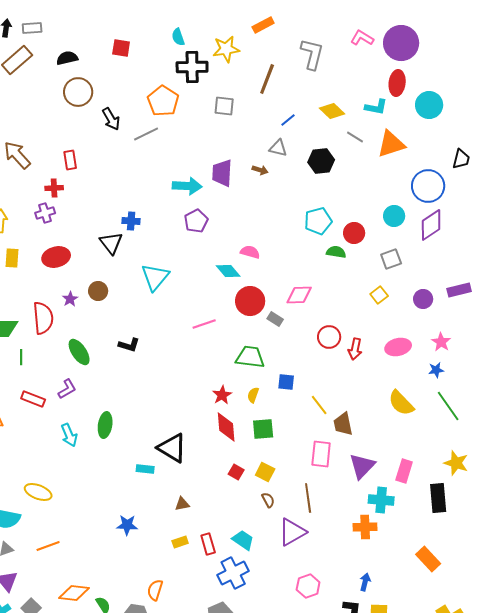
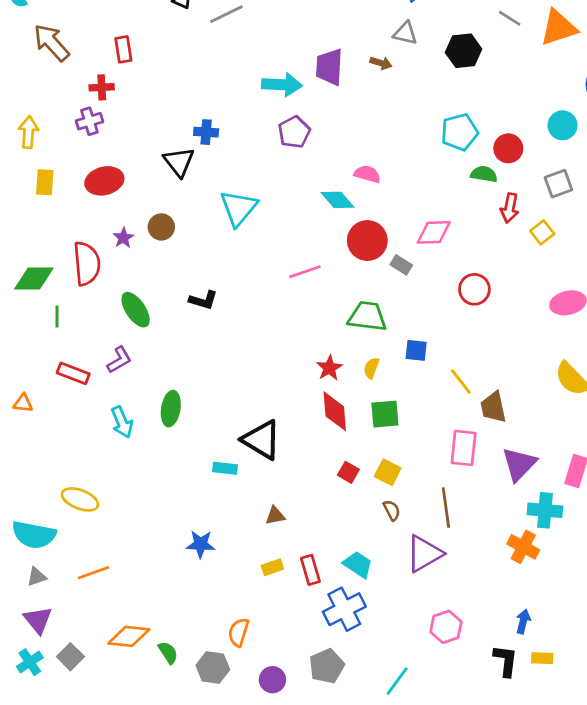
red arrow: (355, 349) -> (510, 208), moved
orange cross: (365, 527) -> (523, 547), turned 30

